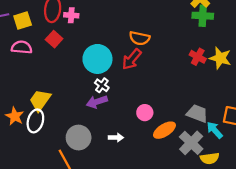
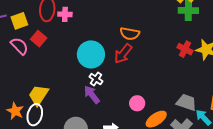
red square: (54, 39) -> (39, 39), moved
pink semicircle: (22, 47) -> (19, 46), turned 42
purple arrow: (97, 102) -> (92, 95), turned 72

